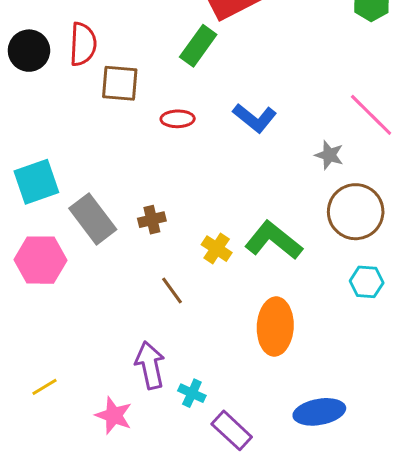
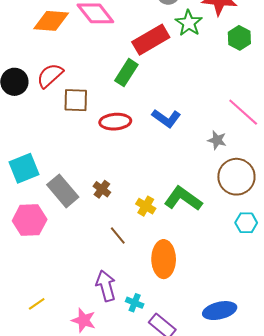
red semicircle: (83, 44) -> (50, 76), turned -132
red ellipse: (178, 119) -> (115, 122), size x1.4
brown cross: (152, 220) -> (102, 189), turned -36
orange ellipse: (275, 327) -> (164, 259), moved

